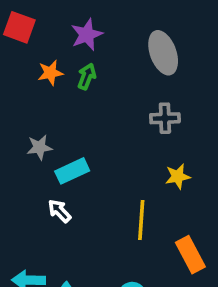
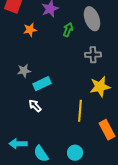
green arrow: (87, 76) -> (68, 30), moved
yellow star: (178, 176) -> (100, 87), size x1.5

